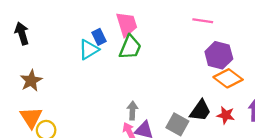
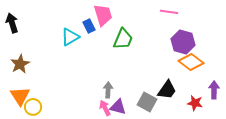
blue rectangle: (99, 37) -> (89, 26), moved
green trapezoid: (130, 47) -> (123, 39), moved
red star: (226, 115) -> (195, 103), moved

